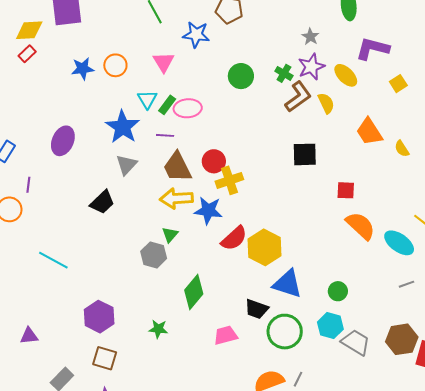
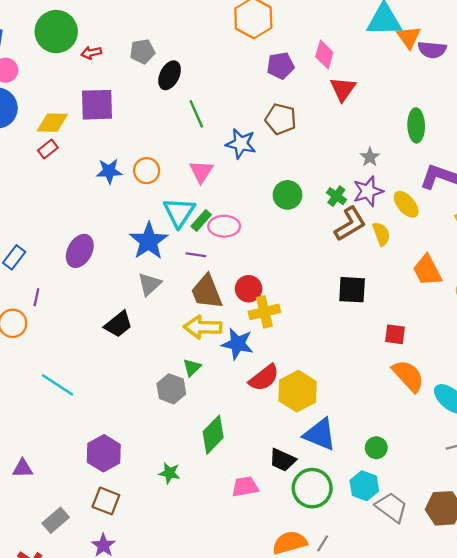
cyan triangle: (147, 99) -> (179, 212), size x1.4

